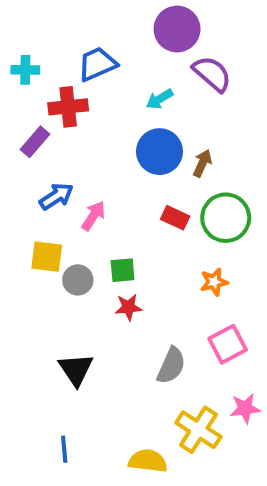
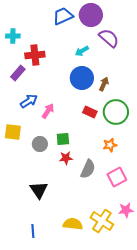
blue trapezoid: (97, 64) -> (63, 16), moved
yellow square: (47, 257) -> (13, 132), moved
gray semicircle: (171, 366) -> (88, 169), moved
yellow semicircle: (148, 461) -> (73, 224), moved

